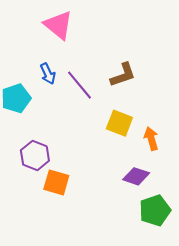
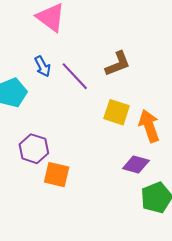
orange arrow: (151, 139) -> (149, 126), size x1.4

